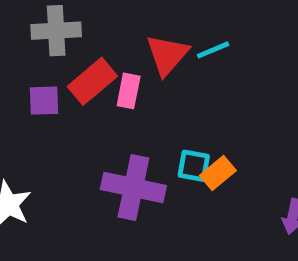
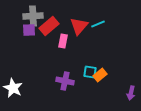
red rectangle: (92, 81) -> (49, 26), moved
purple square: (44, 101) -> (29, 30), moved
purple cross: (133, 187) -> (65, 81), size x0.7

